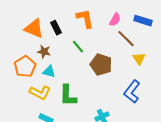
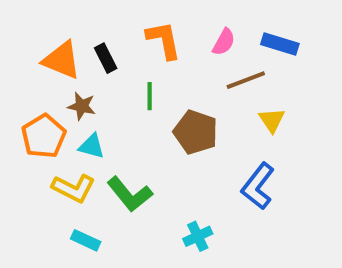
brown line: (126, 39) -> (246, 80), turned -66
green line: (78, 47) -> (150, 96), turned 40
green L-shape: (68, 96) -> (130, 194), turned -40

